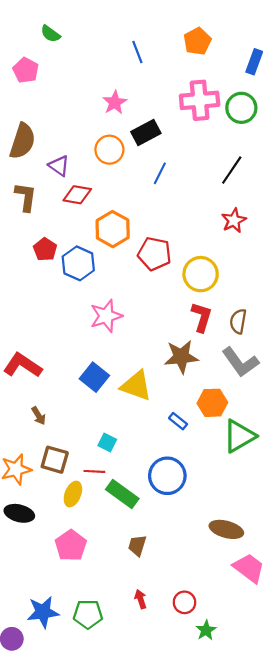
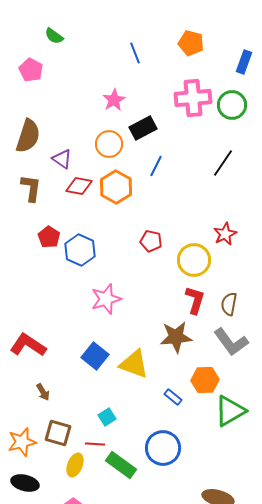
orange pentagon: (197, 41) -> (191, 43), turned -30
red star: (234, 220) -> (225, 234), moved
orange hexagon: (113, 229) -> (116, 187), moved
red pentagon: (154, 254) -> (151, 241), size x0.7
cyan square: (107, 443) -> (107, 417), turned 30

